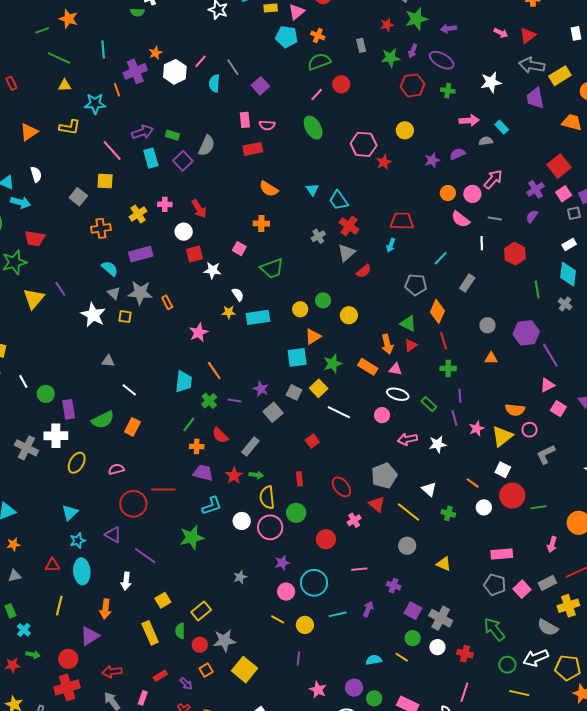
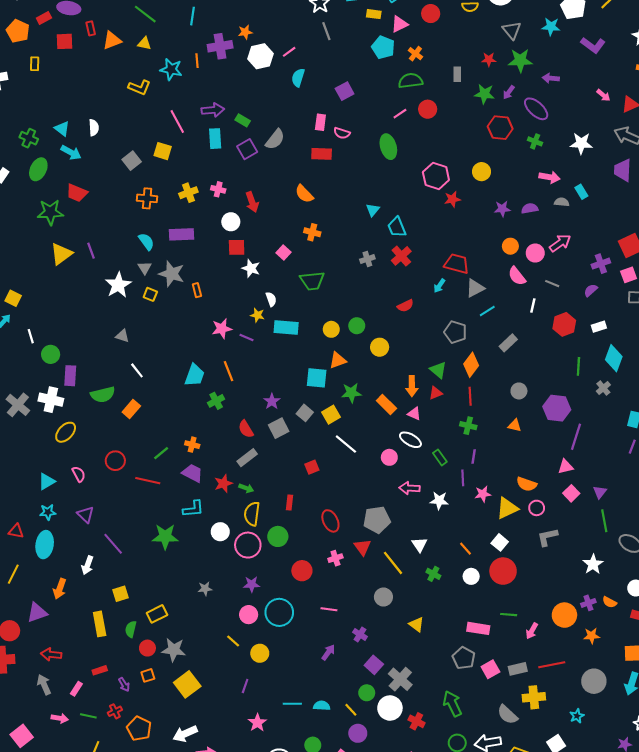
gray line: (233, 67) -> (326, 31), moved
orange triangle: (29, 132) -> (112, 40), moved
orange semicircle: (269, 189) -> (304, 194), moved
white rectangle: (569, 245) -> (599, 327), moved
gray triangle: (346, 253) -> (475, 288), moved
purple line: (550, 355) -> (576, 437), turned 35
purple line: (234, 400) -> (246, 338), moved
green line: (189, 424) -> (161, 453), moved
red semicircle: (220, 435) -> (246, 429), moved
pink semicircle: (116, 469) -> (79, 474), moved, turned 63
red circle: (133, 504) -> (115, 461), moved, size x0.7
green line: (539, 507) -> (509, 615), moved
cyan line: (338, 614) -> (292, 704), moved
white circle: (437, 647) -> (390, 708), size x1.5
purple circle: (354, 688) -> (358, 733), moved

